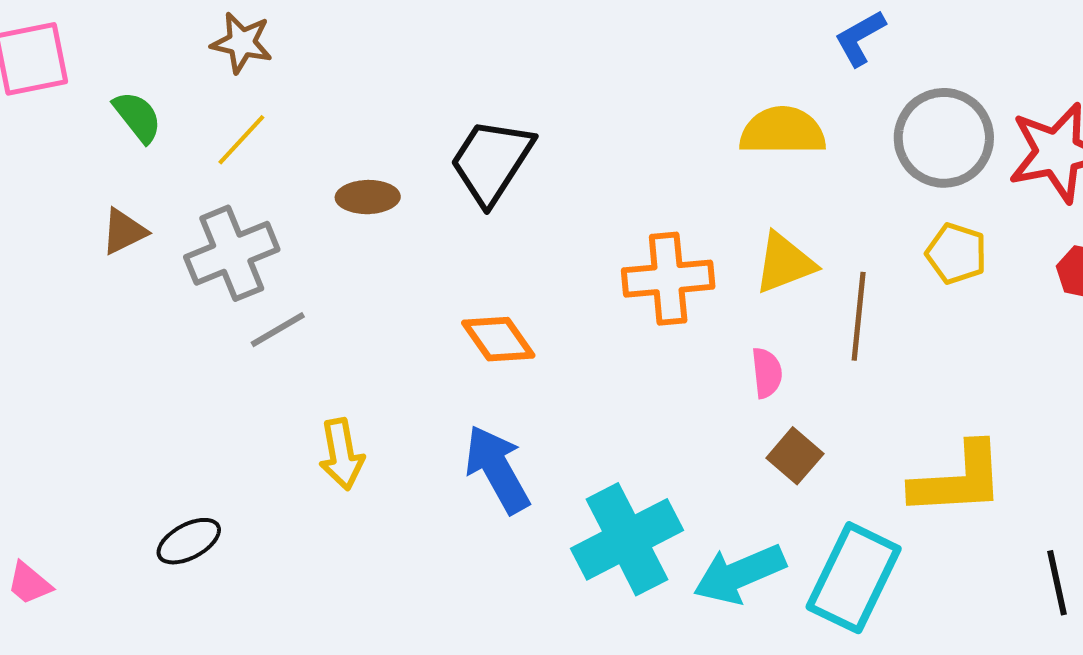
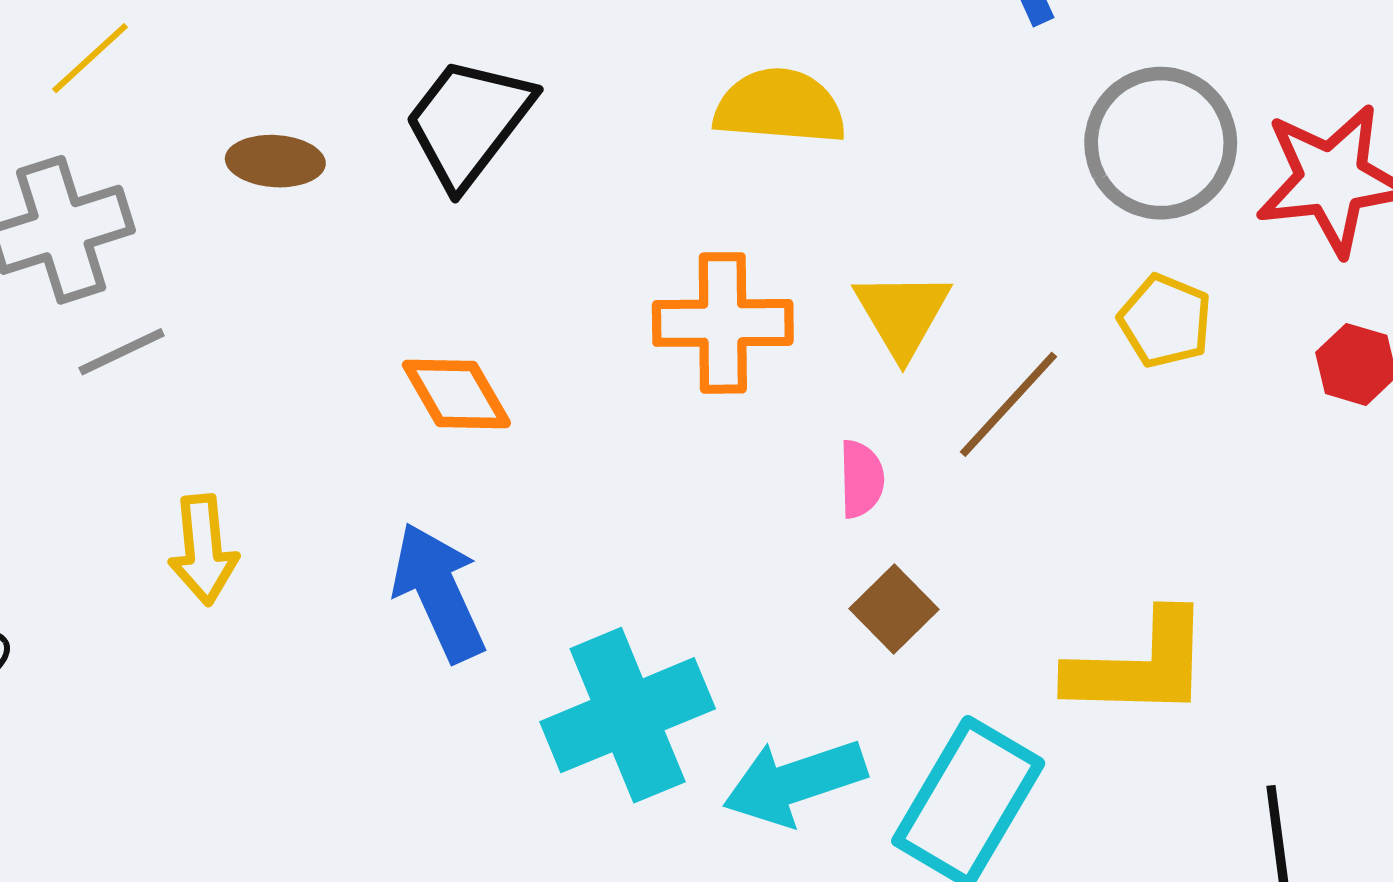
yellow semicircle: (782, 131) -> (780, 107), moved
yellow triangle: (785, 263) -> (902, 314), turned -44
brown line: (859, 316) -> (1008, 404), turned 32

